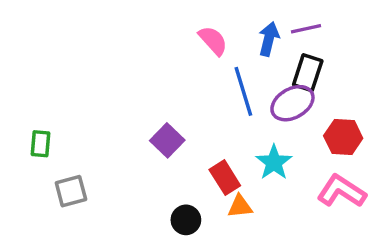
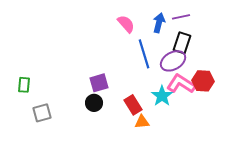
purple square: (167, 140) -> (99, 83), turned 30
pink L-shape: (342, 191) -> (181, 84), moved
black circle: (186, 220) -> (94, 103), moved

